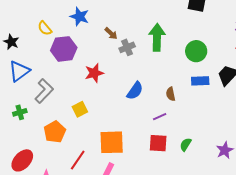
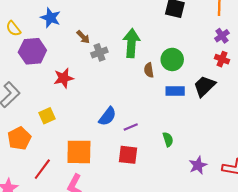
blue semicircle: (135, 91) -> (107, 116), moved
brown semicircle: (171, 94) -> (149, 70), moved
green semicircle: (186, 144) -> (168, 139), moved, turned 128

